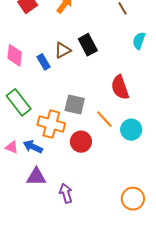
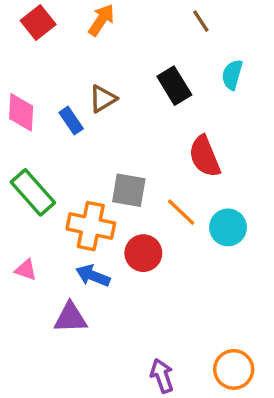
black rectangle: (88, 45) -> (174, 86), moved
blue arrow: (33, 147) -> (93, 276), moved
purple arrow: (66, 193) -> (162, 376), moved
orange circle: (133, 199) -> (234, 369), moved

